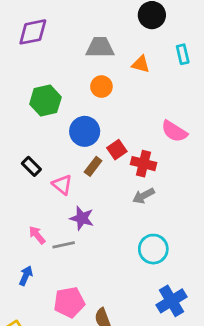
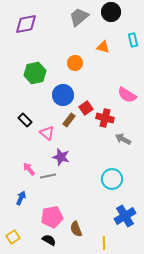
gray trapezoid: (100, 47) -> (79, 17), moved, turned -40
gray arrow: (143, 196) -> (123, 139), moved, turned 56

